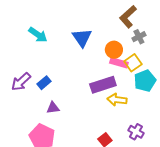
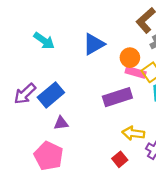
blue triangle: (82, 38) -> (94, 44), turned 35
blue rectangle: (44, 83) -> (51, 95), size x1.6
yellow arrow: (117, 100) -> (133, 133), moved

